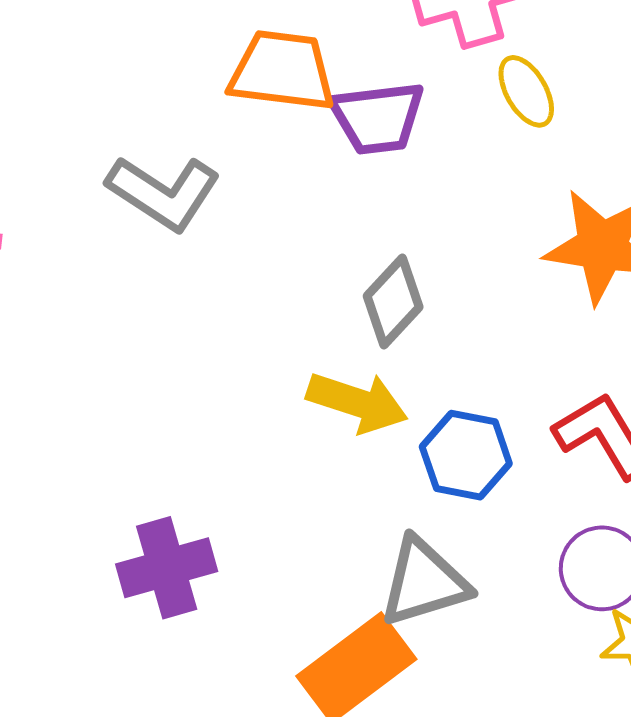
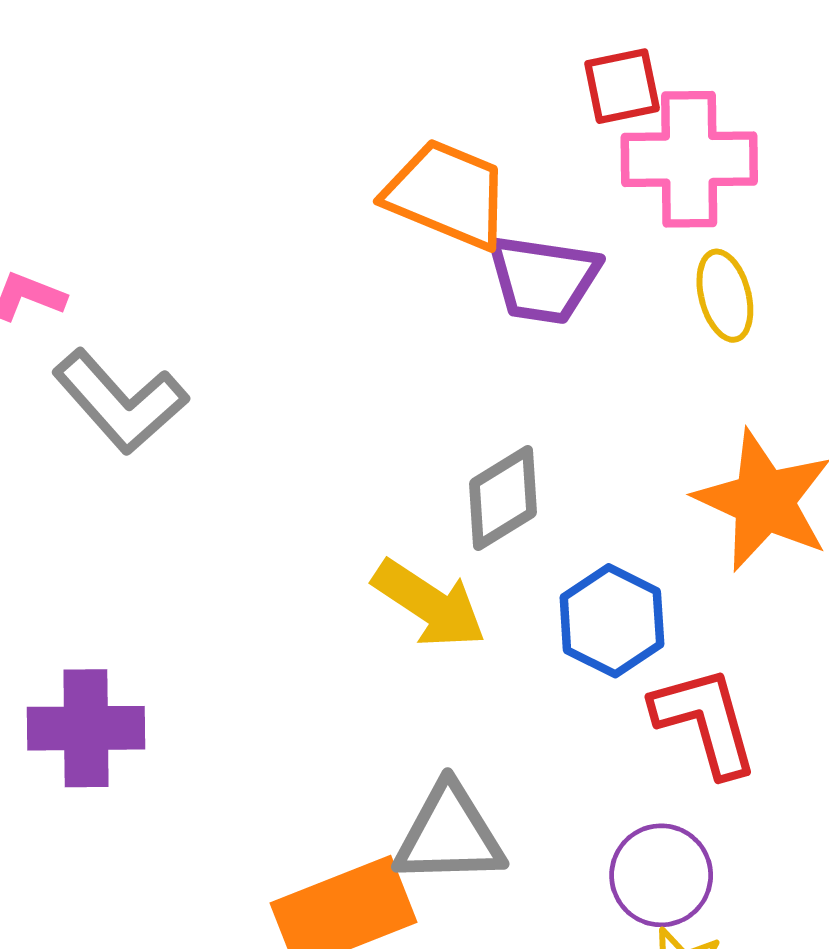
gray L-shape: (164, 193) -> (120, 402), moved
blue hexagon: (466, 455) -> (612, 621), moved
purple cross: (167, 568) -> (86, 728), moved

